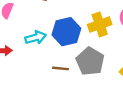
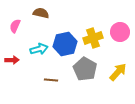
brown line: (60, 68) -> (51, 80), moved

